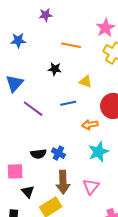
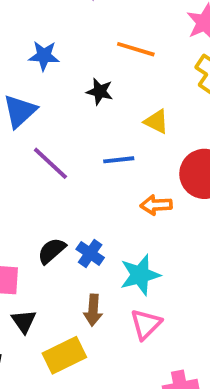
blue star: (18, 40) -> (44, 56), moved
cyan star: (98, 152) -> (140, 275), moved
black semicircle: (38, 154) -> (52, 251), turned 140
brown arrow: (63, 182) -> (93, 310), size x0.7

